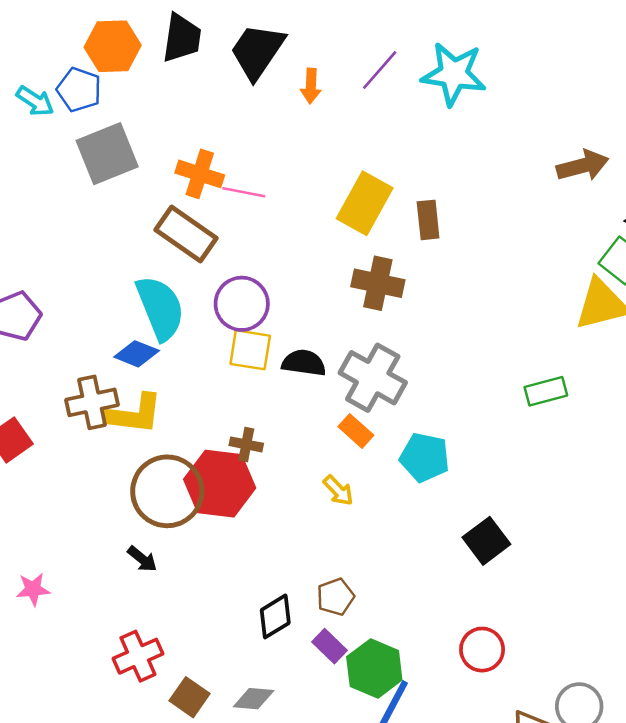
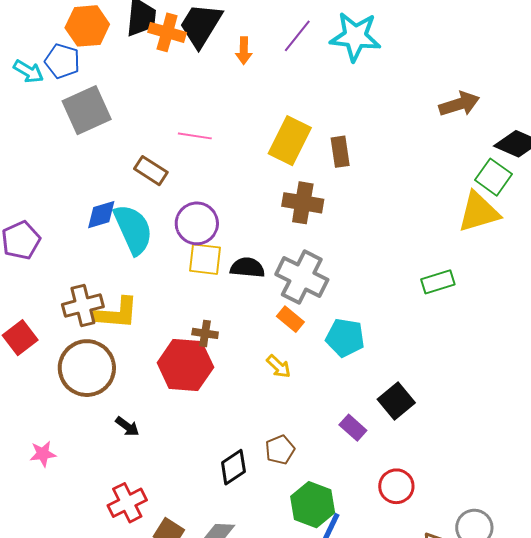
orange cross: (200, 174) -> (167, 32), moved
brown rectangle: (186, 234) -> (151, 171), size x0.7
blue diamond: (137, 354) -> (101, 215), moved, turned -36
brown circle: (167, 491) -> (87, 368), moved
purple rectangle: (329, 646) -> (353, 428), moved

